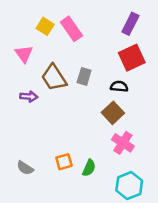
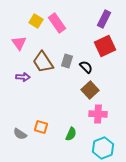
black semicircle: (119, 86) -> (86, 67), moved, turned 40
pink cross: (123, 143) -> (98, 114), turned -30
orange square: (64, 162) -> (41, 127), moved, turned 32

